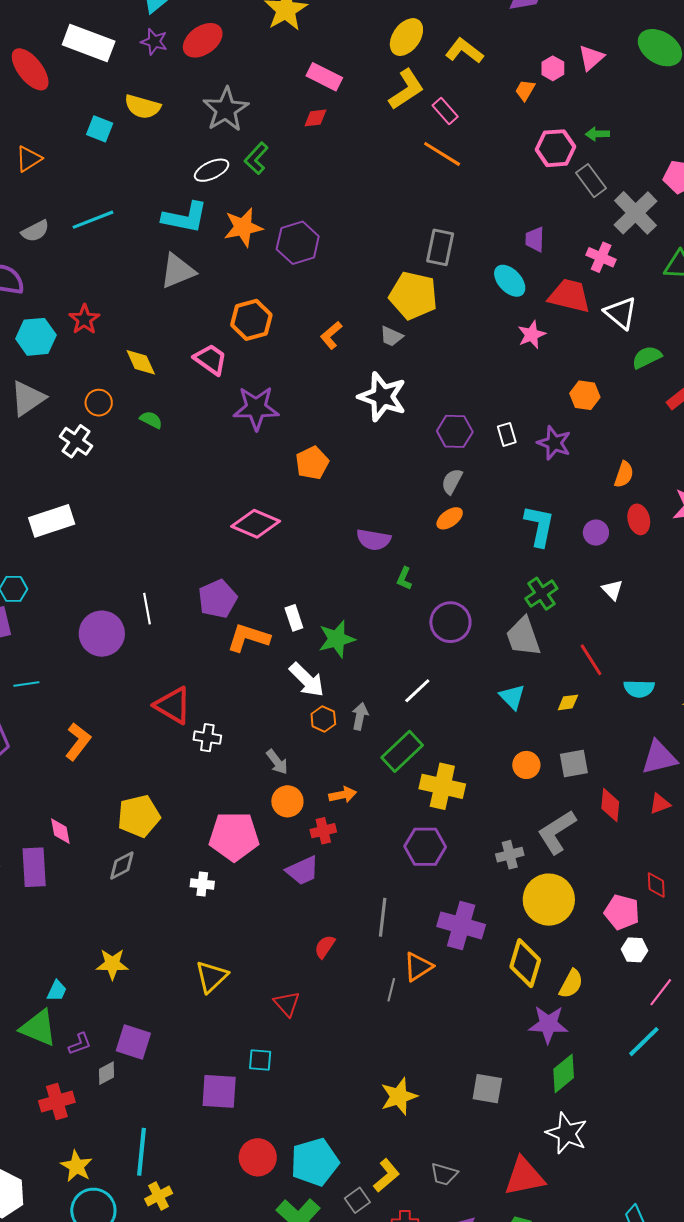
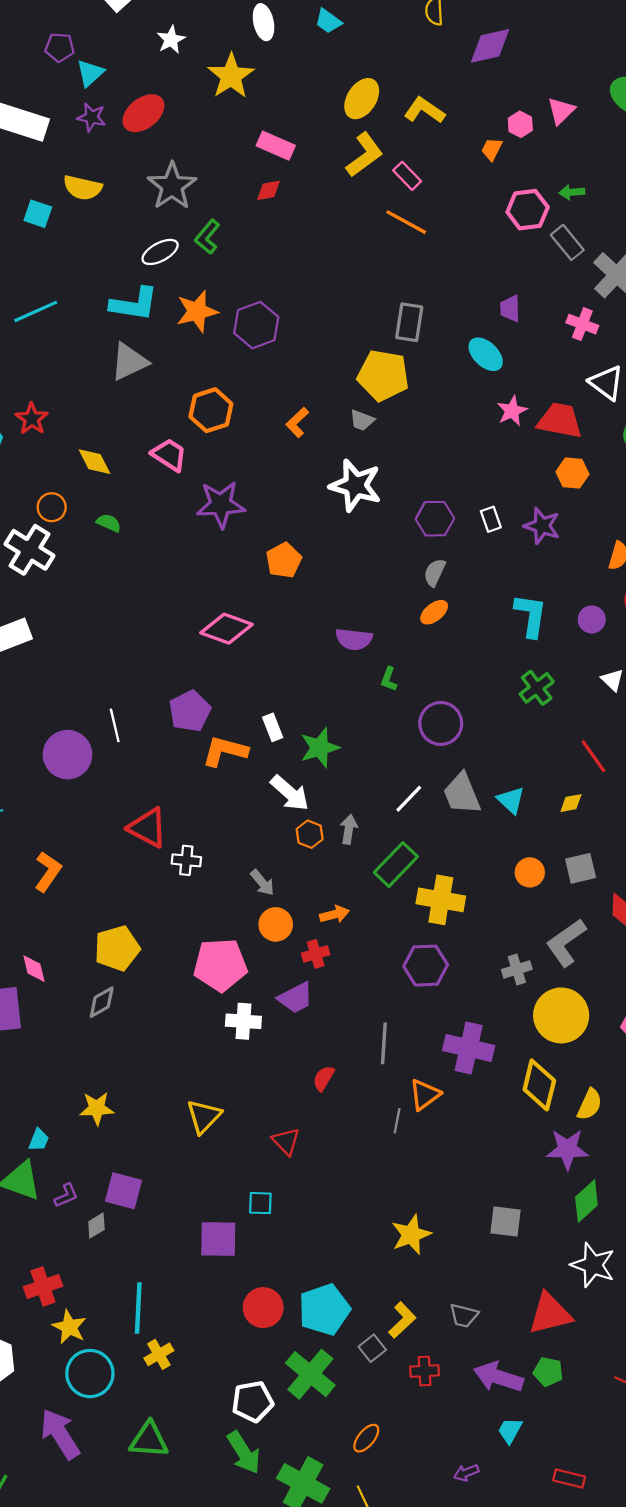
red trapezoid: (569, 296) -> (560, 420), moved
white cross: (76, 441) -> (29, 550), size x1.4
gray trapezoid: (523, 637) -> (462, 794), moved
white cross: (202, 884) -> (243, 1021), moved, size x1.4
red cross: (57, 1102) -> (43, 1286), moved

